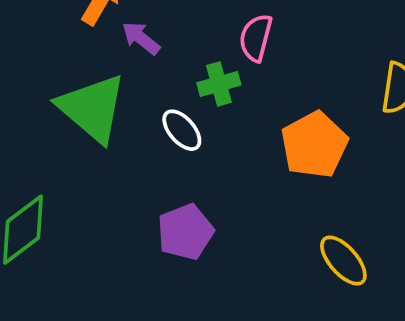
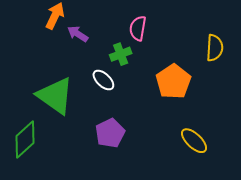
green triangle: (92, 108) -> (55, 96), moved

